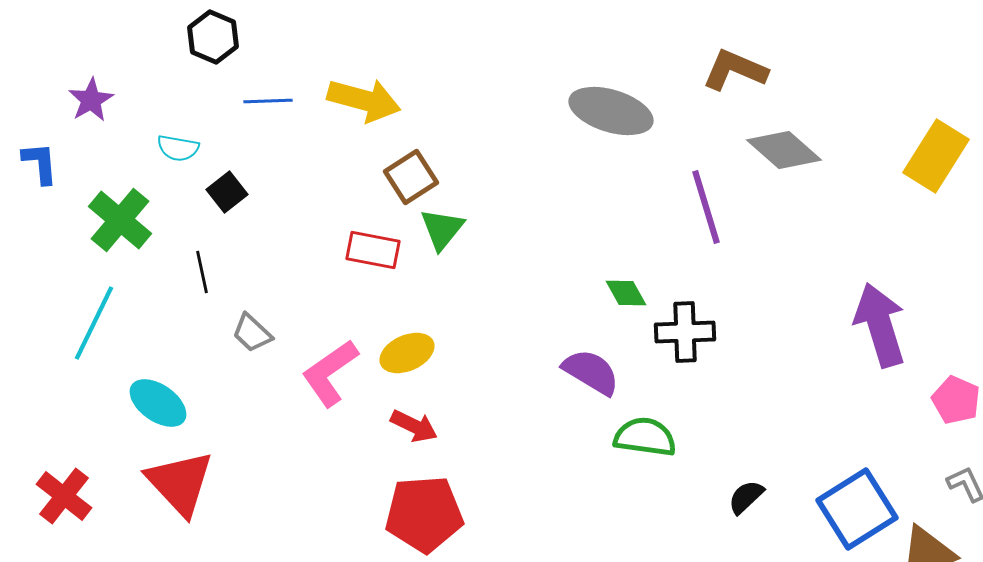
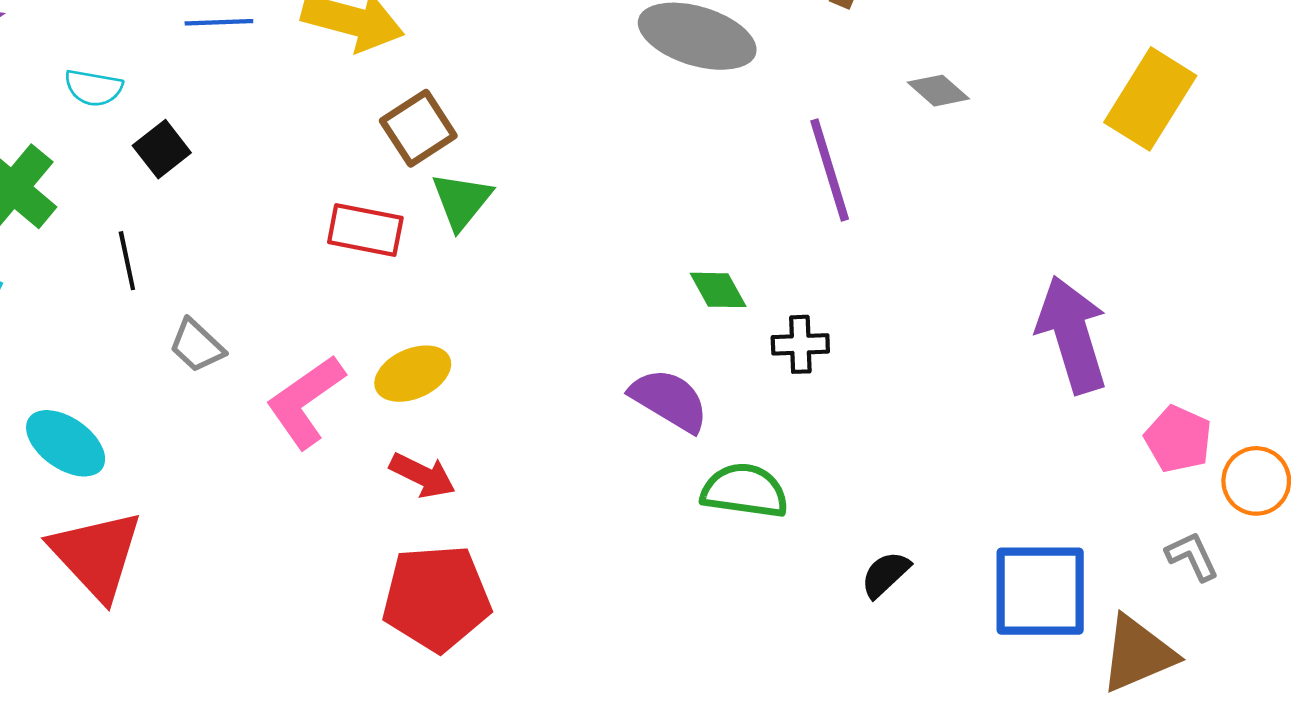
gray diamond: (784, 150) -> (938, 91), size x0.6
black cross: (685, 332) -> (800, 344), size x0.7
blue square: (857, 509) -> (1040, 591), turned 32

